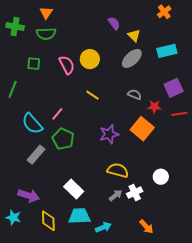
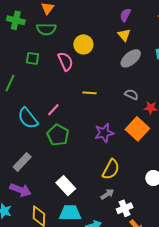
purple semicircle: (114, 23) -> (125, 15), moved, turned -120
yellow triangle: (134, 35) -> (124, 35), moved
yellow circle: (90, 59) -> (83, 44), moved
yellow line: (92, 95) -> (89, 93), turned -32
gray rectangle: (36, 155) -> (22, 162), moved
yellow semicircle: (118, 170) -> (111, 169), turned 100
white cross: (135, 193) -> (125, 208), moved

